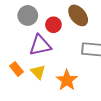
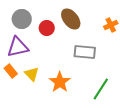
purple triangle: (40, 45) -> (18, 47), moved

